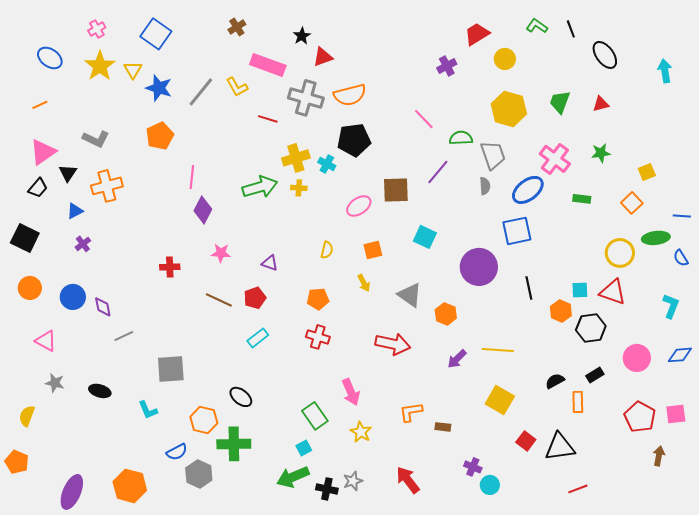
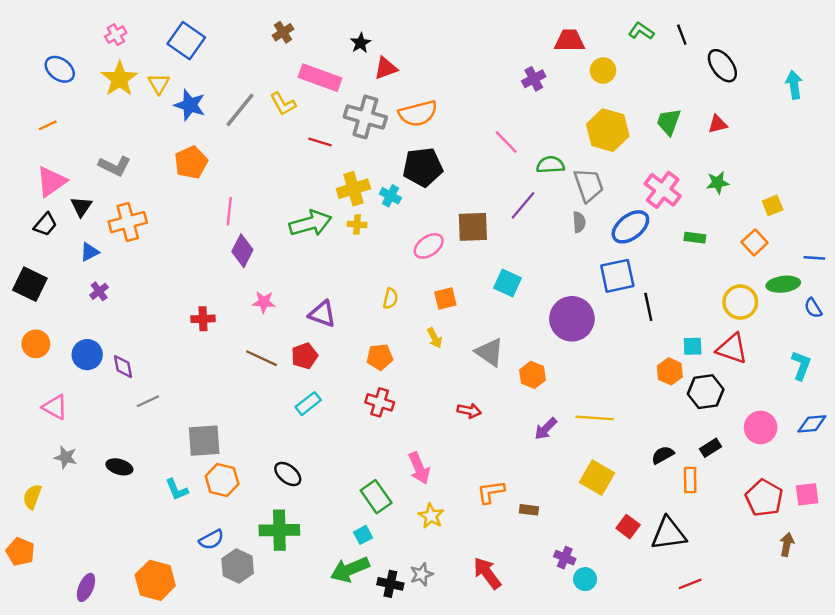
red trapezoid: (477, 34) -> (570, 41), turned 32
purple triangle: (270, 263) -> (322, 314), size x1.4
black line: (529, 288) -> (648, 307), moved
red arrow: (393, 344) -> (469, 411), size x0.6
orange hexagon: (204, 420) -> (222, 480), moved
purple ellipse: (72, 492) -> (86, 587), size x0.7

